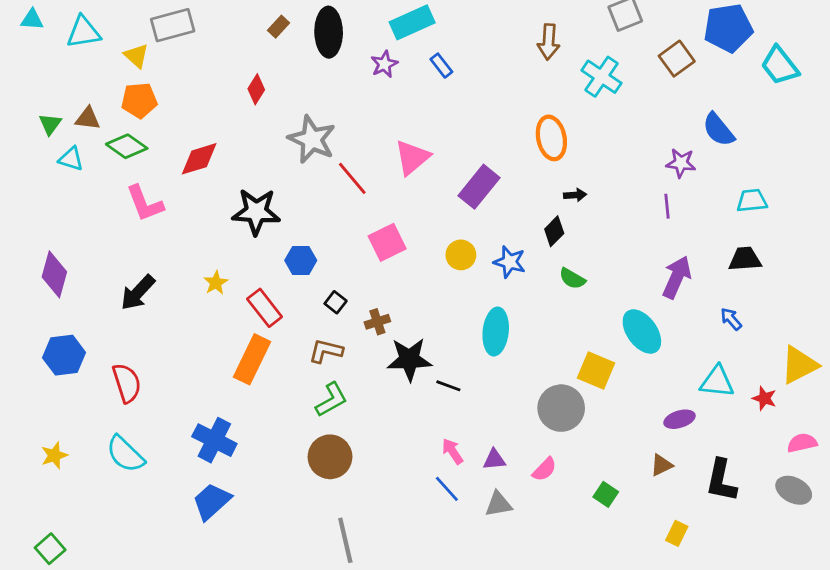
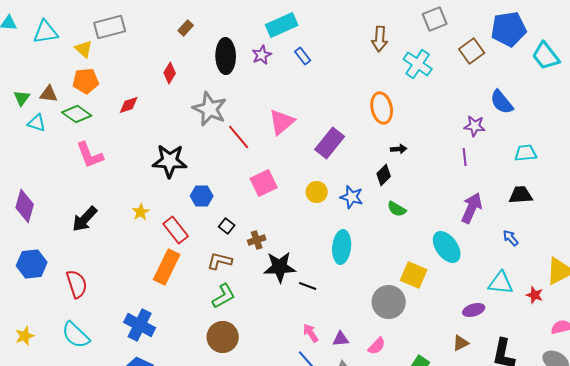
black ellipse: (329, 32) -> (226, 56), moved
red diamond: (199, 159) -> (129, 105), moved, size x0.7

